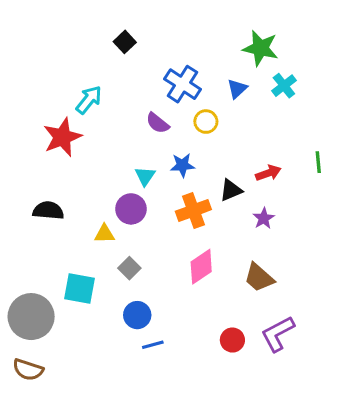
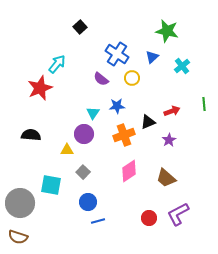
cyan cross: (284, 86) -> (182, 66), moved

